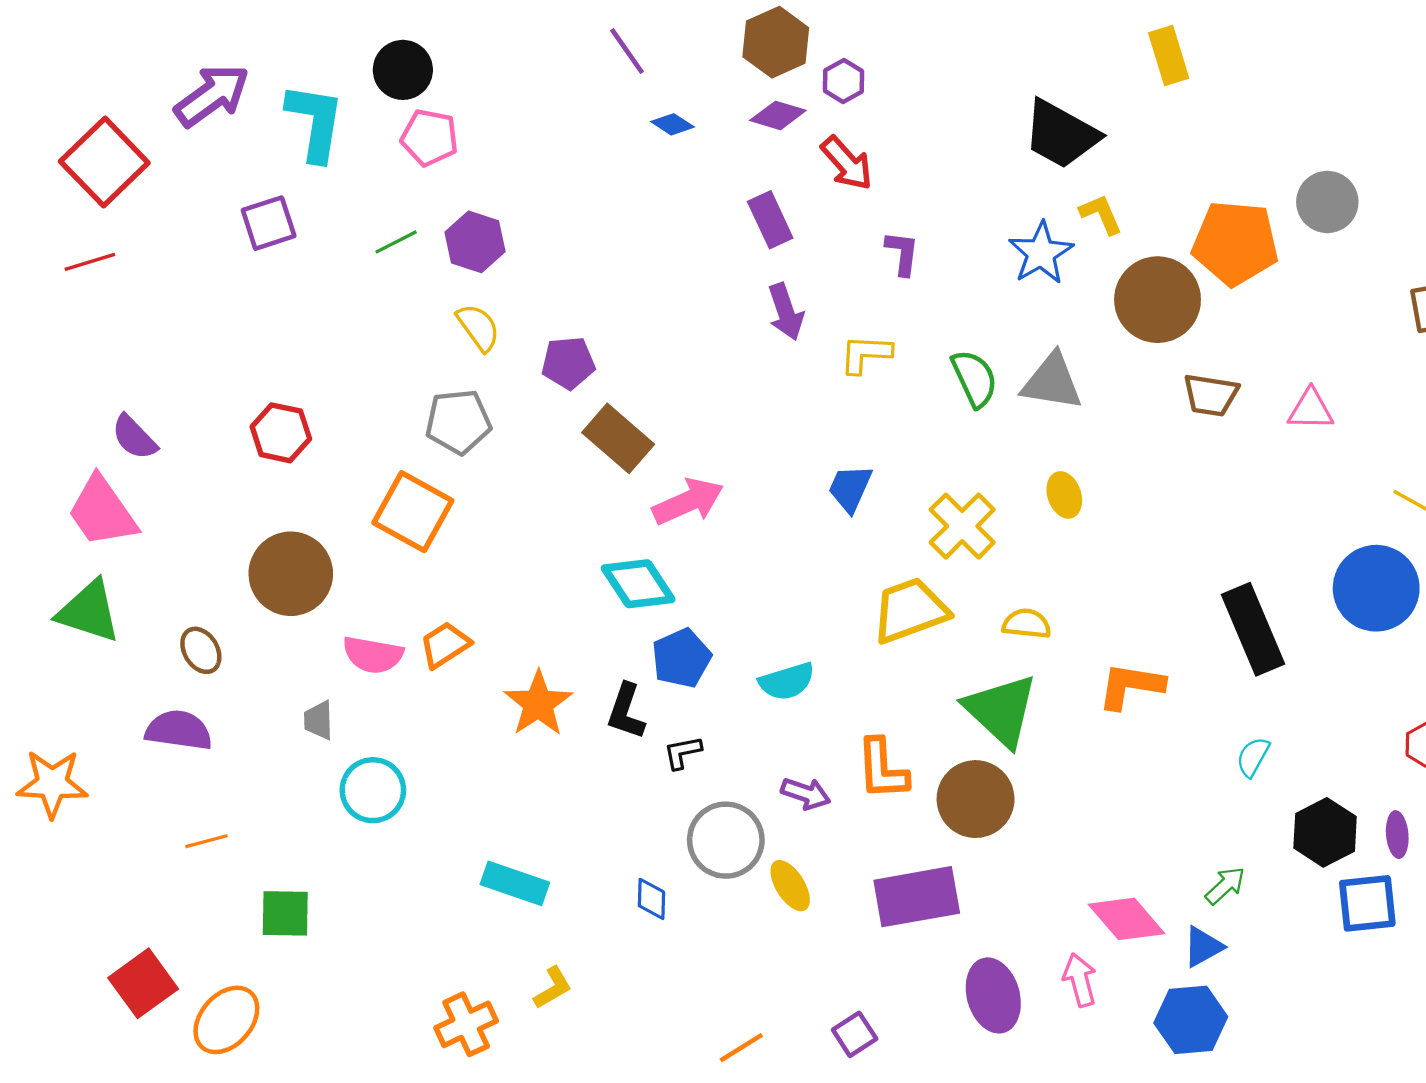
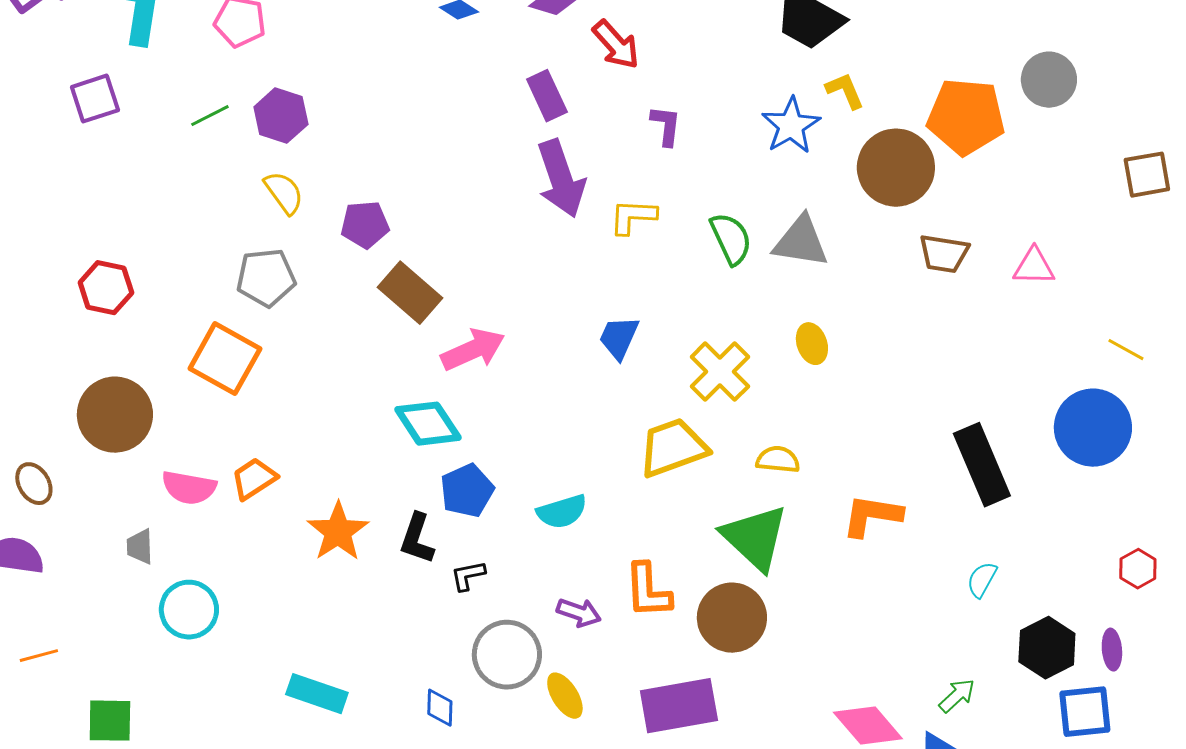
purple arrow: (786, 312) -> (561, 179), size x1.5

